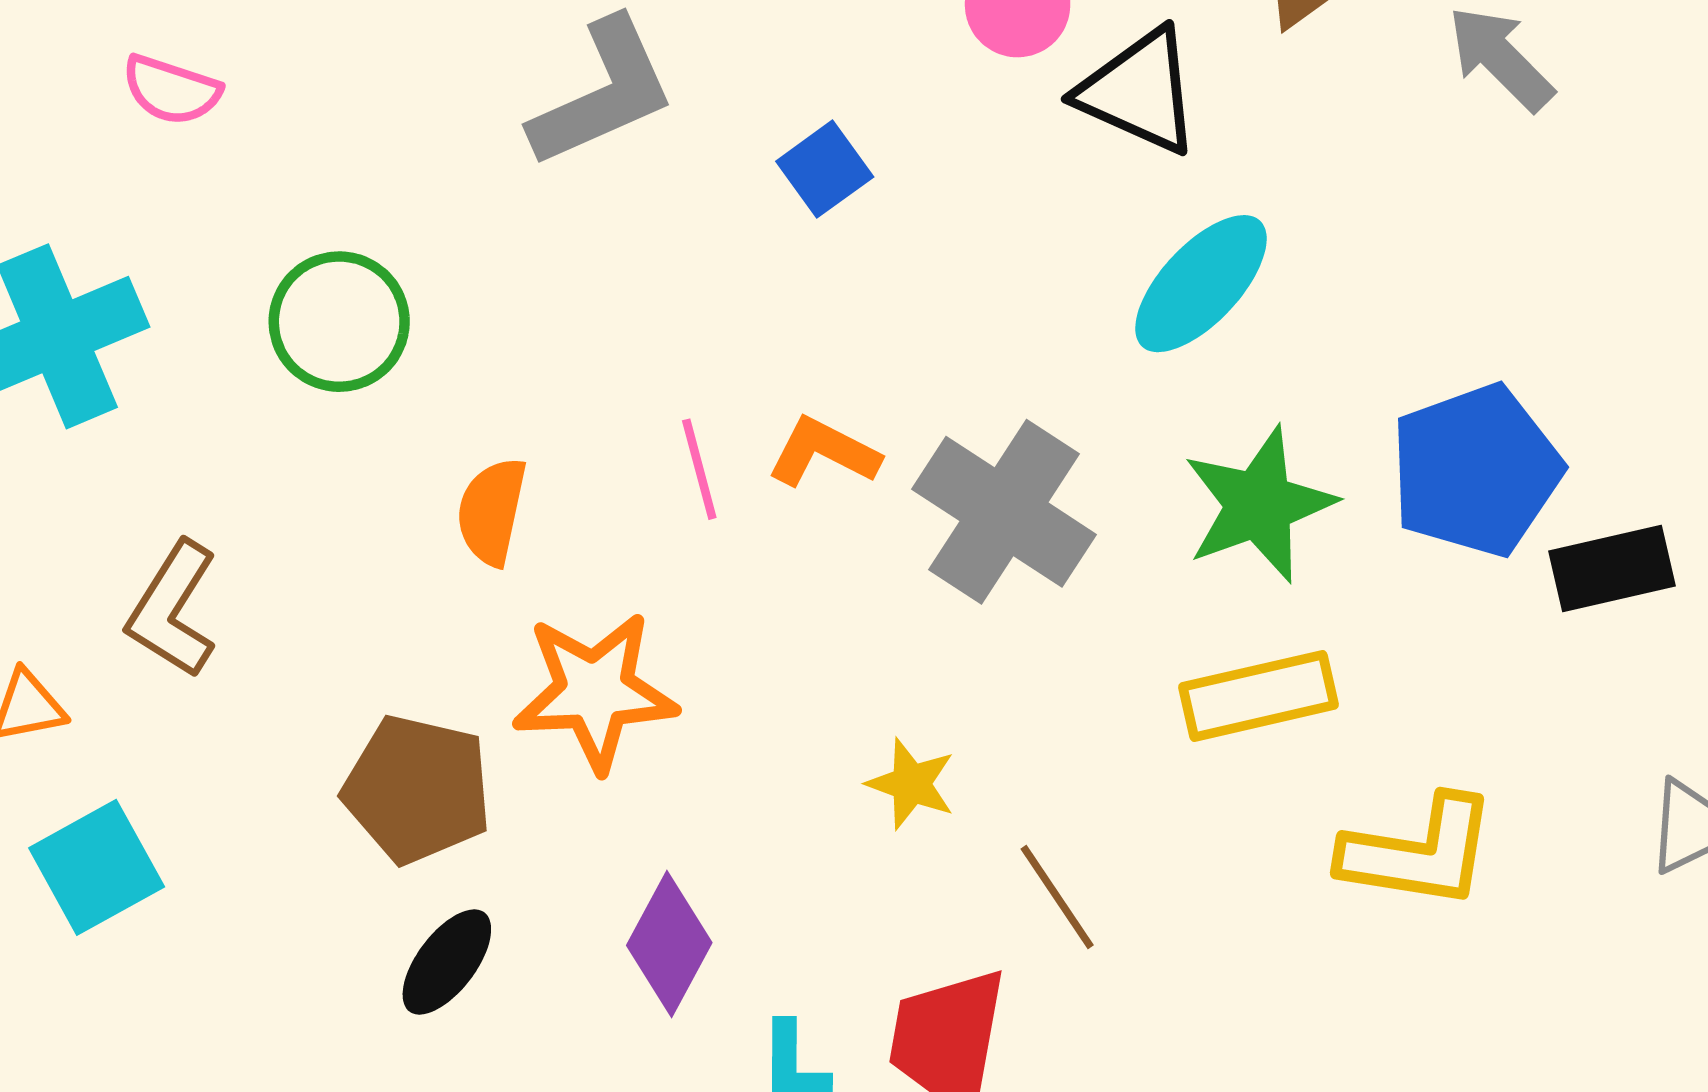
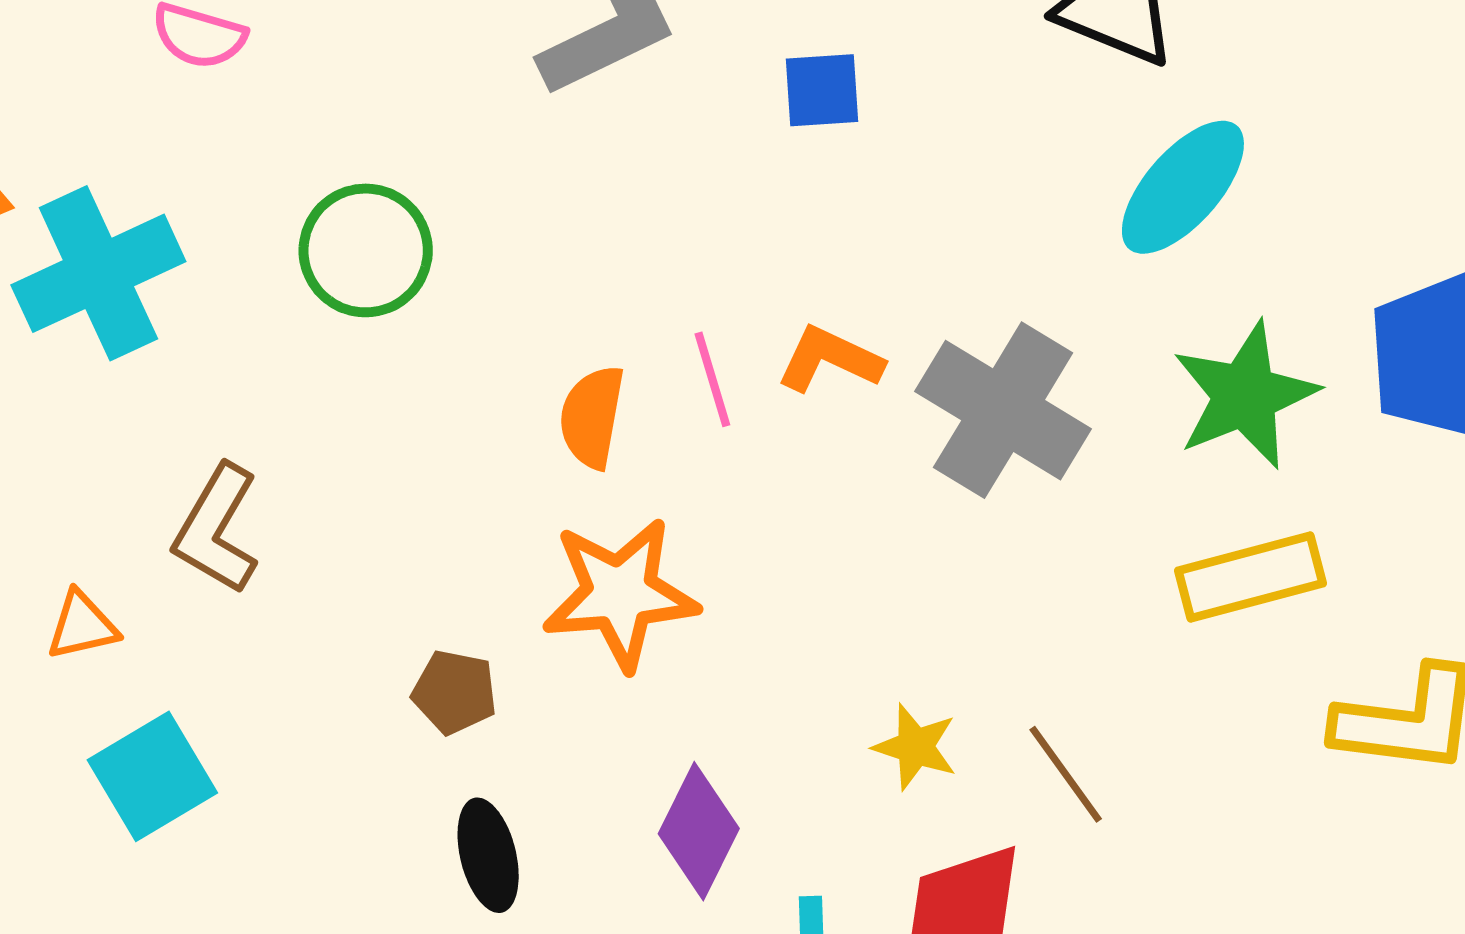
blue square: (825, 169) -> (822, 90), turned 34
orange semicircle: (492, 511) -> (592, 417), moved
yellow star: (911, 784) -> (915, 747), moved
brown pentagon: (417, 789) -> (455, 692), size x0.6
black ellipse: (447, 962) -> (488, 855), turned -49

